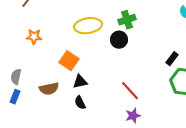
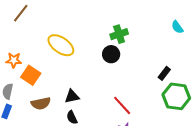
yellow ellipse: (88, 26) -> (61, 45), moved, turned 44
orange star: (34, 37) -> (14, 60), moved
orange square: (69, 61) -> (31, 75), moved

